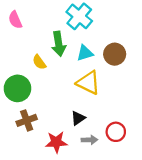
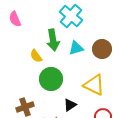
yellow triangle: (88, 83) -> (94, 85), moved
green circle: (17, 88) -> (51, 79), moved

